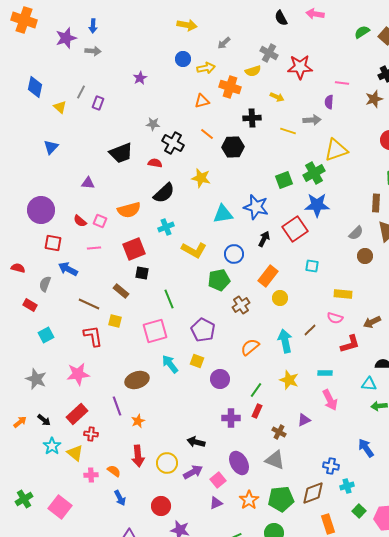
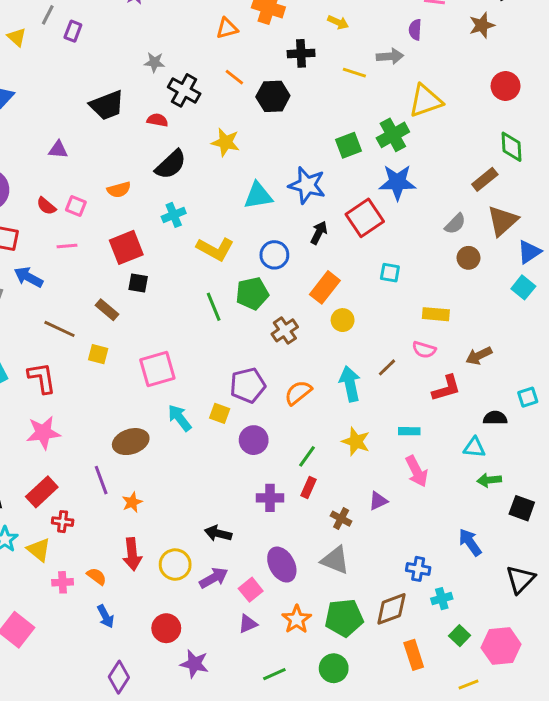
brown rectangle: (376, 203) -> (485, 179), turned 48
orange semicircle: (129, 210) -> (119, 190), size x0.7
green line: (169, 299) -> (214, 307), moved
purple pentagon: (203, 330) -> (248, 385), moved, turned 30
red L-shape: (93, 336) -> (42, 378), moved

